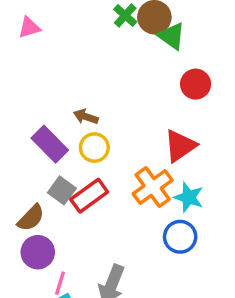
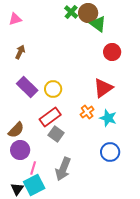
brown arrow: (86, 117) -> (20, 52), moved, turned 96
orange cross: (153, 187) -> (87, 112), size x0.6
gray square: (62, 190) -> (56, 134), moved
blue circle: (180, 237) -> (110, 152), moved

